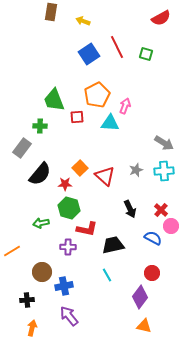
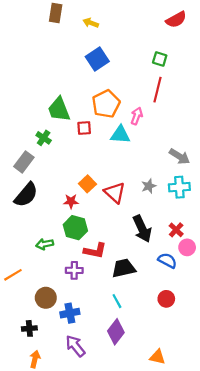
red line: (117, 47) -> (158, 90), moved, turned 40
green cross: (40, 126) -> (44, 138), turned 32
black semicircle: (40, 174) -> (26, 195), moved
black arrow: (130, 209) -> (142, 229), size x1.4
purple diamond: (140, 297) -> (116, 332), moved

